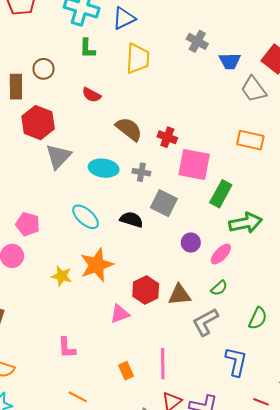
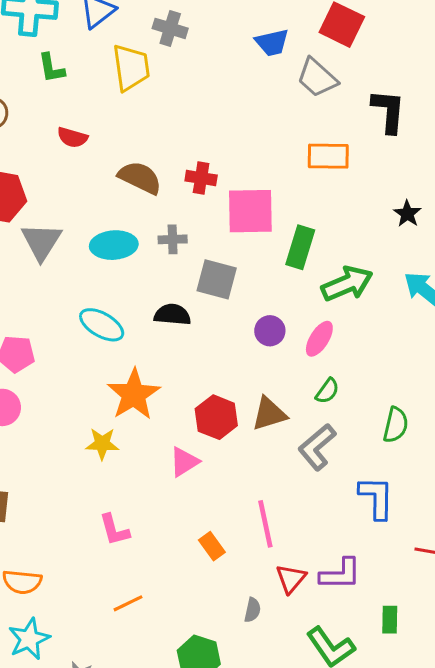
gray cross: (197, 41) -> (170, 28), moved
yellow star: (62, 276) -> (102, 444), moved
orange line: (78, 397) -> (128, 603), moved, turned -42

